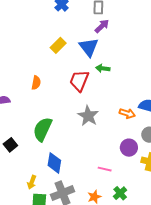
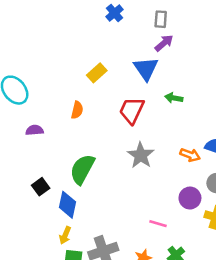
yellow rectangle: (58, 45) -> (97, 73), moved
green arrow: (103, 68) -> (174, 98), moved
blue diamond: (54, 163) -> (68, 205), moved

